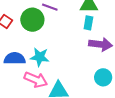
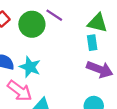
cyan rectangle: (88, 23) -> (92, 43), turned -32

